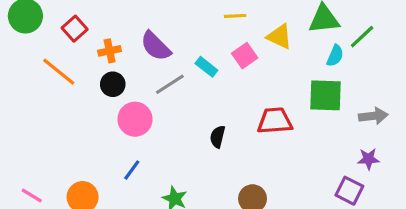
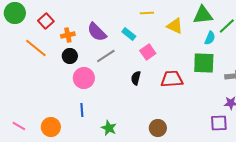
pink square: (245, 56) -> (148, 52), moved
cyan rectangle: (206, 67) -> (129, 34), moved
black semicircle: (218, 137) -> (136, 78), moved
blue line: (132, 170) -> (82, 110), turned -40
purple square: (349, 191) -> (219, 123), turned -30

